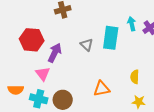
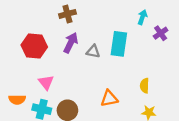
cyan arrow: (132, 24) -> (142, 17), moved, turned 32
gray triangle: (87, 45) -> (93, 51), turned -32
purple arrow: (55, 53) -> (71, 43), moved

